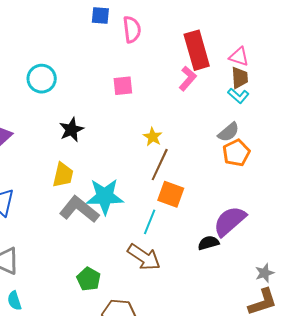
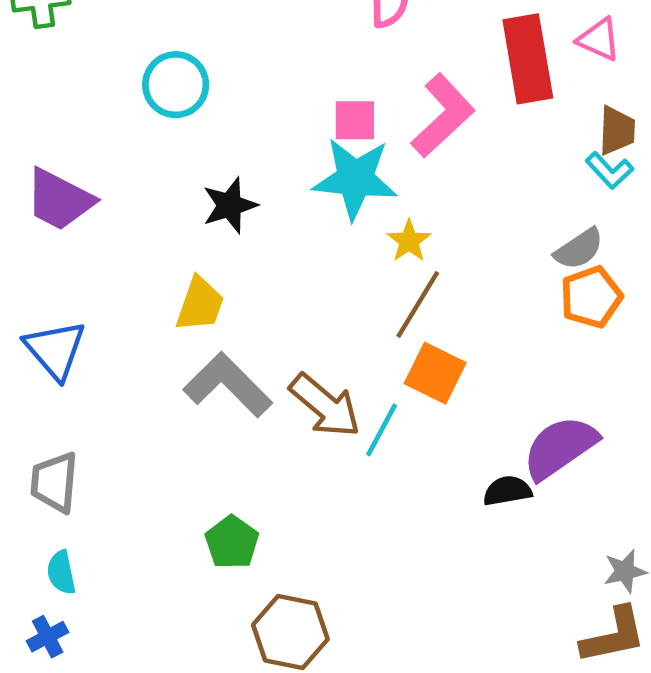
pink triangle: (239, 57) -> (599, 39), moved
pink L-shape: (188, 79) -> (443, 115), moved, size x1.5
cyan star: (105, 196) -> (355, 179), moved
brown arrow: (144, 257) -> (325, 405), moved

